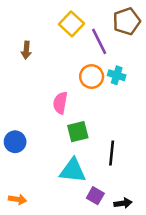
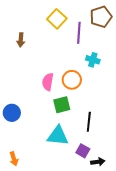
purple line: (99, 41) -> (79, 33), turned 30
orange circle: (92, 77) -> (72, 80), moved
purple square: (95, 196) -> (83, 151), moved
orange arrow: (18, 199) -> (14, 159), turned 64

